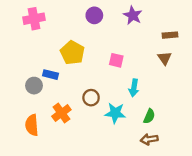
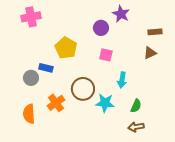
purple circle: (94, 15) -> (101, 28), moved
brown triangle: (165, 58) -> (150, 53), turned 40
brown circle: (91, 98) -> (83, 89), size x1.5

